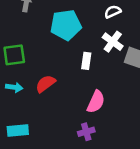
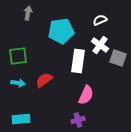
white rectangle: (86, 61) -> (78, 61), size x1.6

